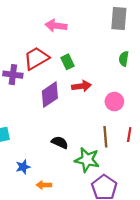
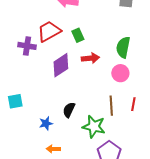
green semicircle: (124, 59) -> (123, 47), moved, size x1.5
black semicircle: (60, 142) -> (69, 110), turned -91
blue star: (23, 167) -> (46, 123), moved

